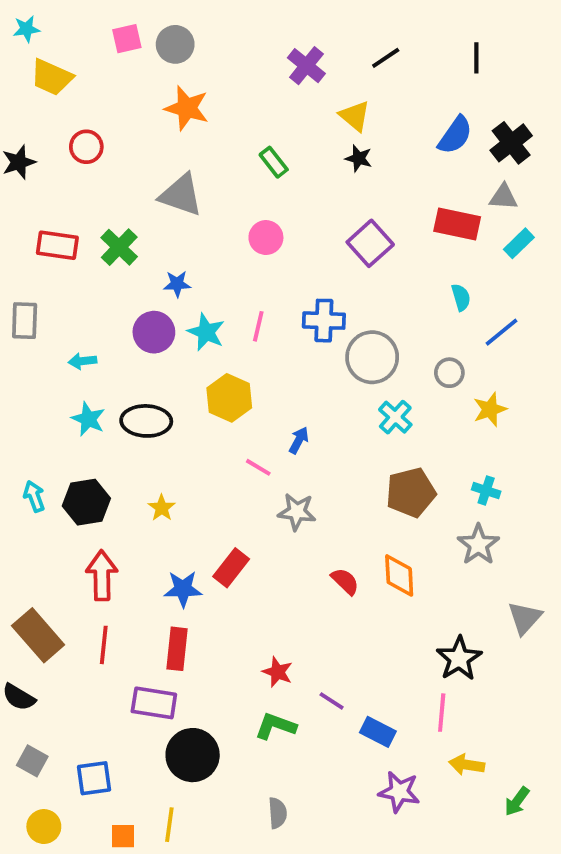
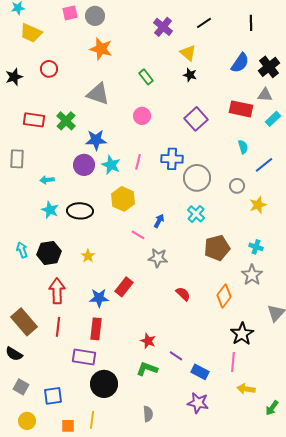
blue star: (177, 284) -> (96, 140), size x1.5
cyan cross: (395, 417) -> (196, 214), moved
orange diamond: (399, 575) -> (224, 296), moved, turned 40
purple star: (399, 792) -> (198, 403), moved

